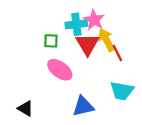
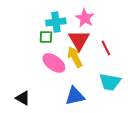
cyan cross: (76, 24) -> (56, 22), moved
yellow arrow: (106, 40) -> (75, 57), moved

